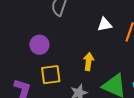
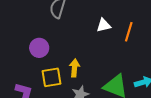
yellow arrow: (89, 62) -> (74, 68), moved

